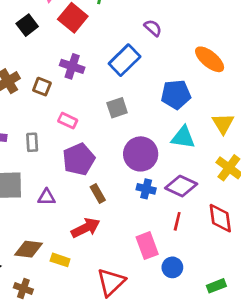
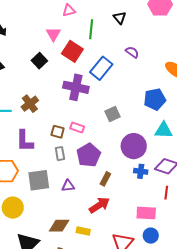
blue rectangle: (125, 60) -> (101, 68), moved
purple cross: (72, 66) -> (76, 87), size x1.4
brown square: (42, 87) -> (58, 132), moved
gray rectangle: (32, 142) -> (60, 154), moved
brown rectangle: (98, 194) -> (105, 179), turned 64
pink rectangle: (147, 246) -> (146, 213), turned -60
blue circle: (172, 267) -> (151, 236), moved

